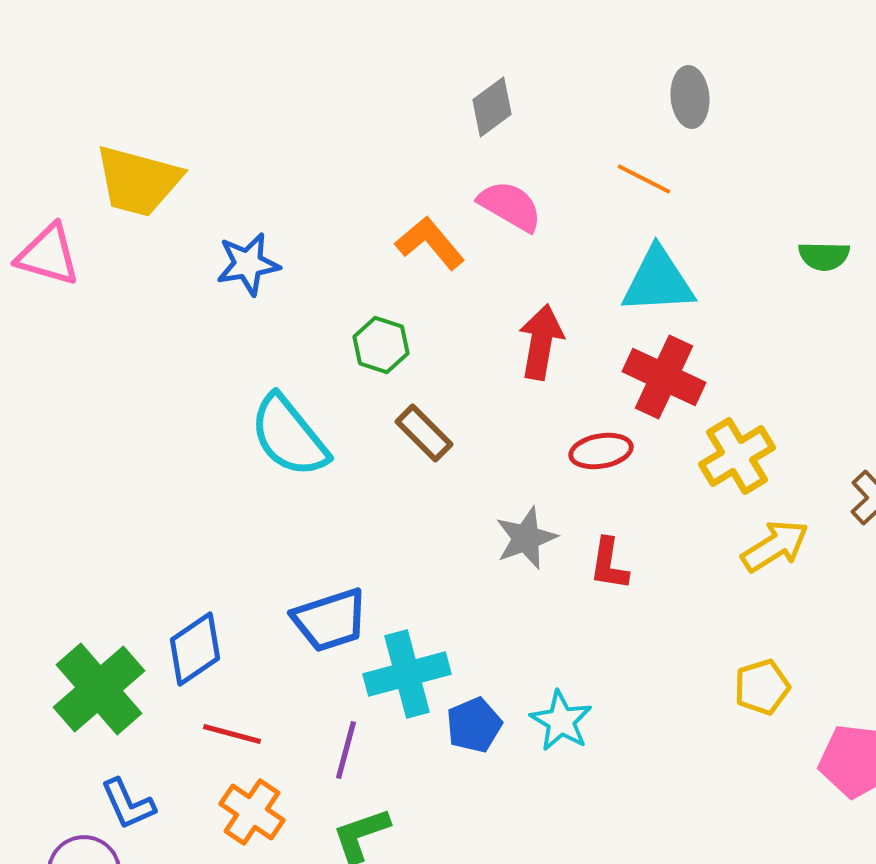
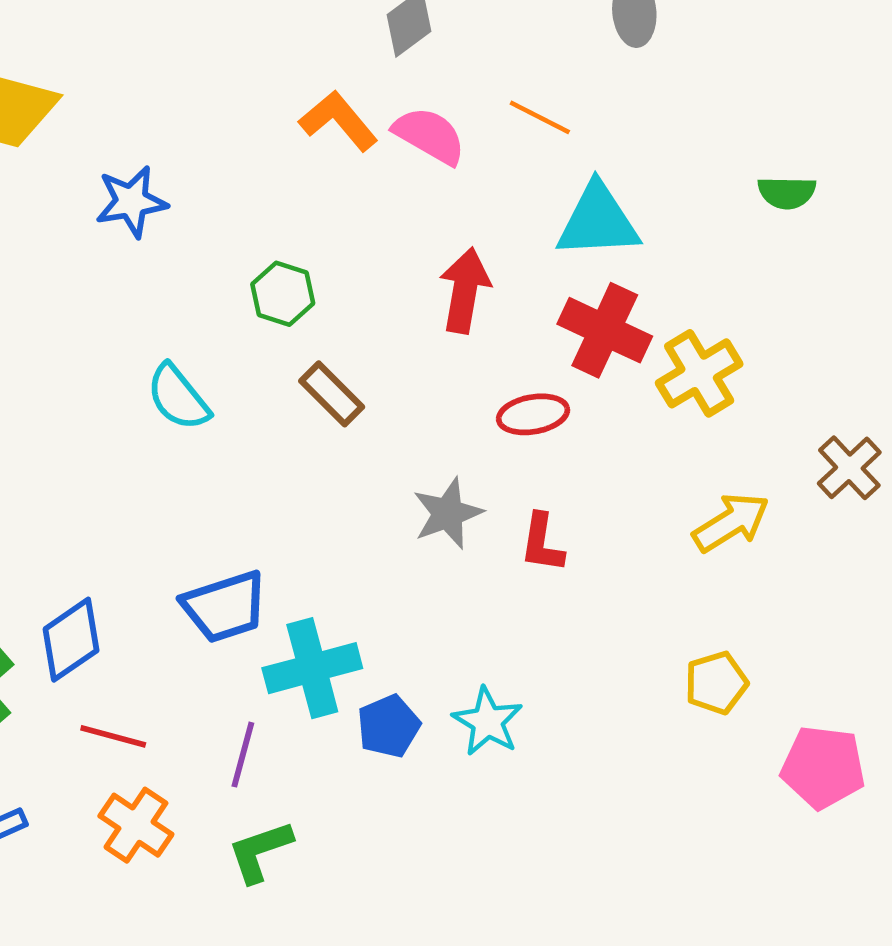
orange line: (644, 179) -> (540, 117), moved
orange L-shape: (430, 243) -> (338, 121), moved
cyan semicircle: (289, 436) -> (178, 397), size x0.7
yellow cross: (737, 456) -> (699, 373), moved

